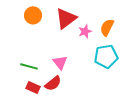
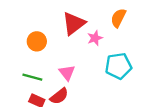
orange circle: (33, 15) -> (37, 41), moved
orange semicircle: (107, 27) -> (118, 18), moved

